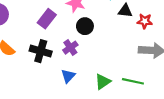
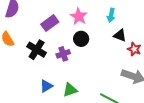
blue triangle: (68, 76) -> (46, 86), moved
green triangle: (103, 82) -> (70, 90), moved

